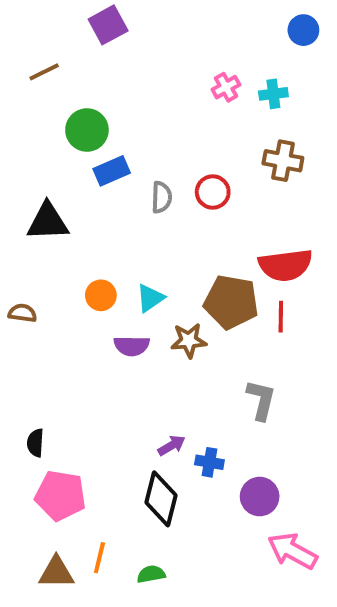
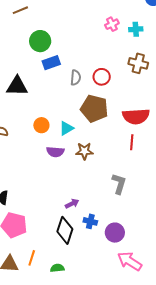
brown pentagon: (231, 302) -> (94, 108), moved
blue cross: (209, 462) -> (90, 221), moved

